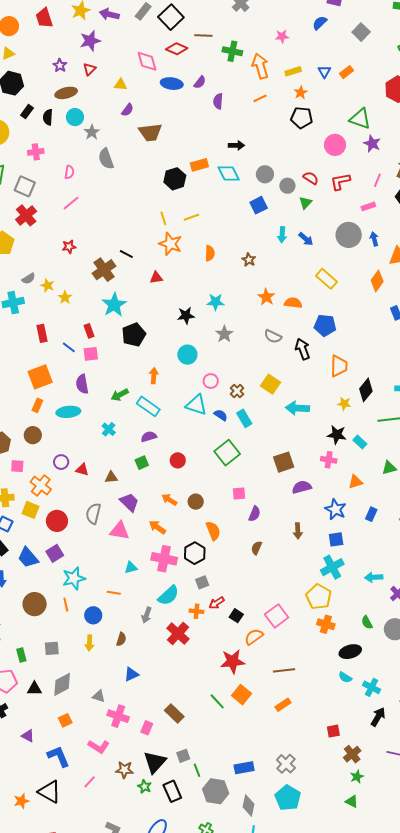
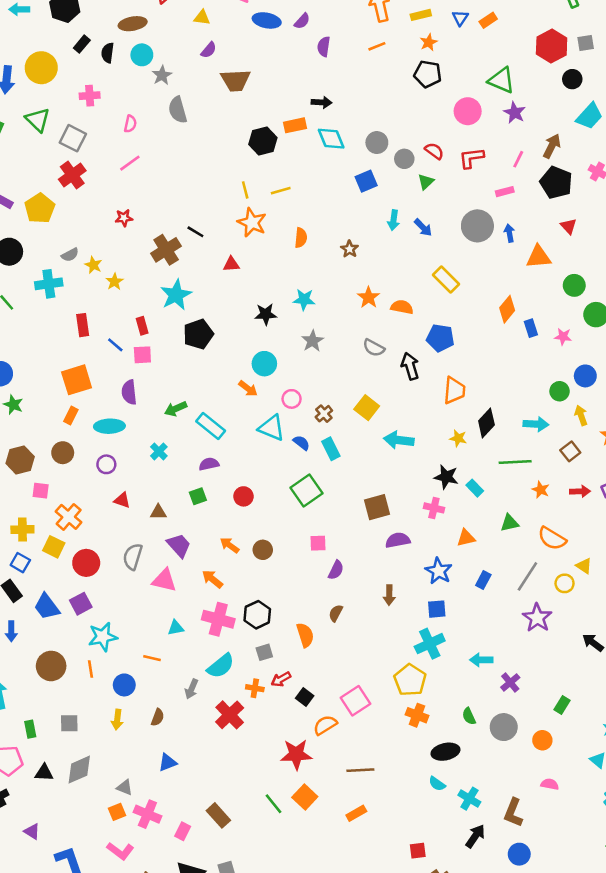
black arrow: (236, 145) -> (322, 102), moved
orange diamond: (377, 281) -> (507, 309), moved
orange arrow: (154, 376) -> (248, 389), moved, turned 119
purple circle: (61, 462) -> (106, 464), moved
orange semicircle: (213, 531) -> (305, 635), moved
orange square: (65, 720) -> (117, 812), moved

